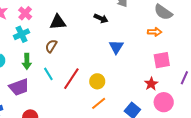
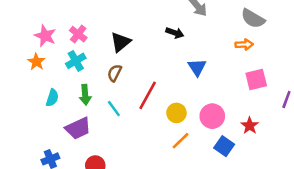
black triangle: (58, 22) -> (121, 42), turned -30
red line: (71, 79) -> (148, 95), moved
red star: (151, 84) -> (250, 126), moved
pink circle: (164, 102) -> (212, 116), moved

